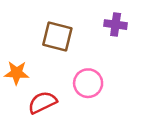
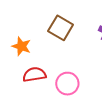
pink circle: (88, 83) -> (67, 84), moved

